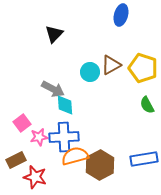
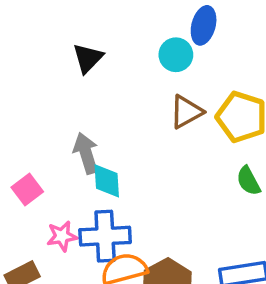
cyan circle: (90, 72) -> (176, 55), moved
gray arrow: (53, 89) -> (86, 153), turned -135
pink square: (22, 123) -> (27, 189), moved

